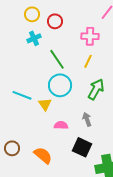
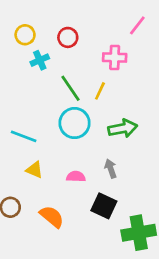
yellow circle: (32, 14) -> (25, 35), moved
yellow line: (88, 61) -> (100, 91), moved
green arrow: (96, 89) -> (123, 128), turned 50
yellow triangle: (45, 104) -> (34, 170), moved, turned -32

